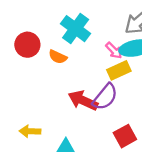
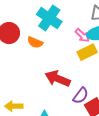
purple semicircle: (105, 97) -> (81, 96), moved, size x0.7

